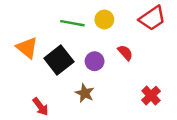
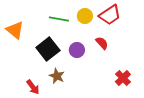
red trapezoid: (152, 18) -> (110, 15), moved
orange triangle: (27, 48) -> (15, 30), moved
brown star: (85, 93) -> (57, 76), moved

